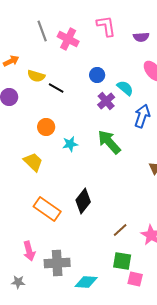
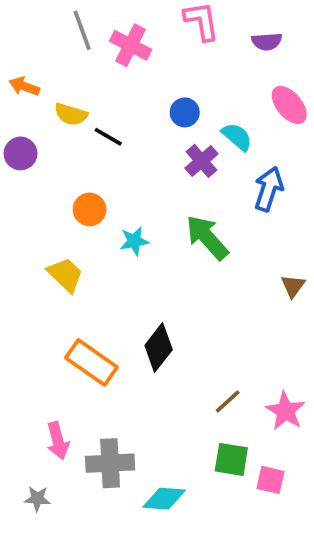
orange arrow: (11, 61) -> (24, 86), turned -133
pink square: (135, 279) -> (271, 480), moved

